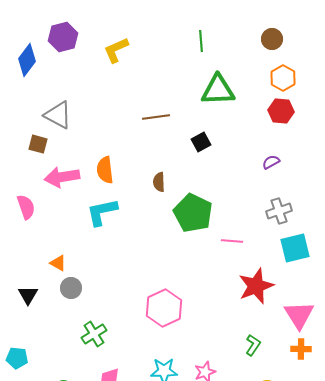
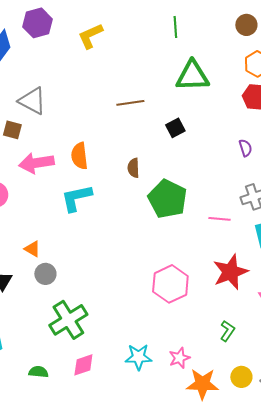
purple semicircle: (271, 162) -> (245, 148), turned 102
pink line: (232, 241) -> (219, 219), moved
pink hexagon: (164, 308) -> (170, 284), moved
green cross: (94, 334) -> (68, 320), size x1.5

